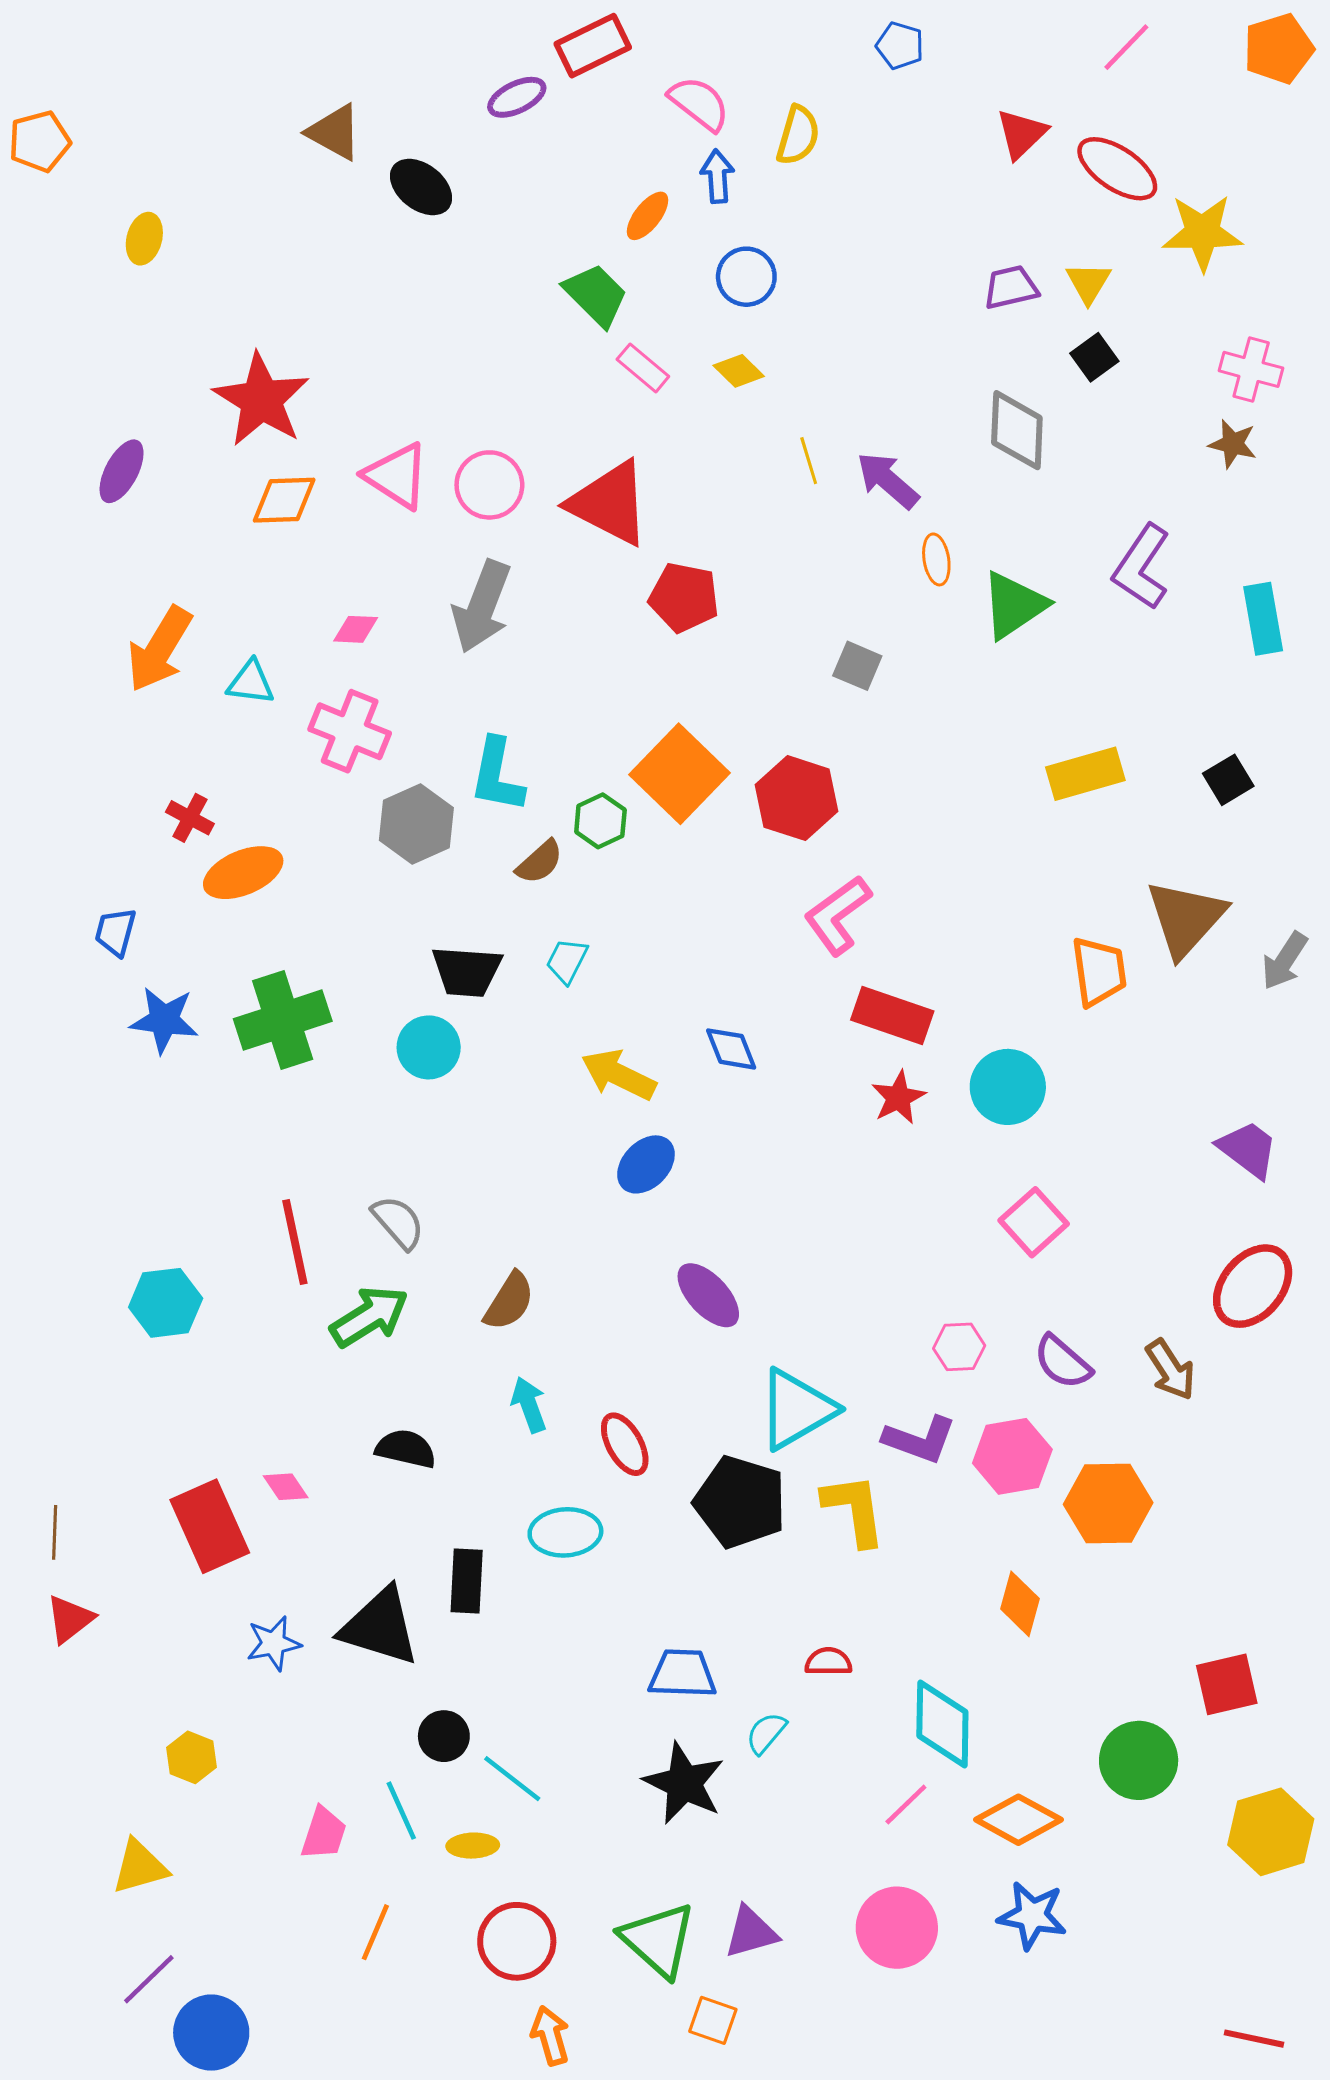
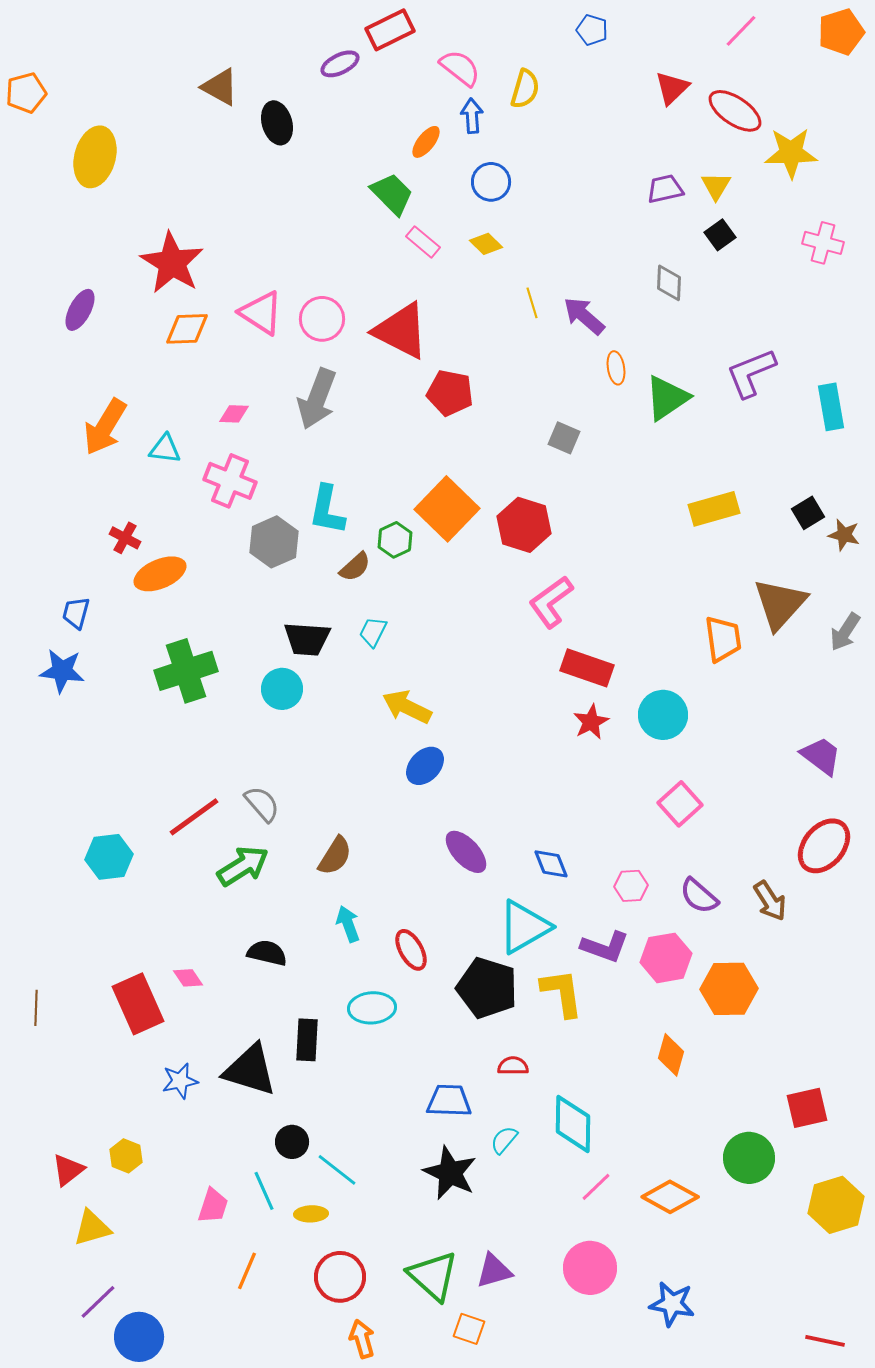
black ellipse: (421, 187) -> (277, 123), turned 36
yellow ellipse: (144, 239) -> (95, 157), size x1.8
gray diamond: (1017, 430) -> (669, 283), size x0.7
brown star: (1233, 444) -> (844, 535), moved
purple L-shape: (1142, 567) -> (751, 373), turned 34
blue star: (164, 1020) -> (62, 671), moved
blue diamond: (731, 1049) -> (551, 864), moved
red line: (295, 1242) -> (194, 817), turned 66
red triangle: (70, 1619) -> (68, 1170), moved
red semicircle: (828, 1662) -> (513, 1066), moved
cyan diamond: (942, 1724) -> (573, 1124), moved
blue star: (1032, 1915) -> (672, 1304), moved

